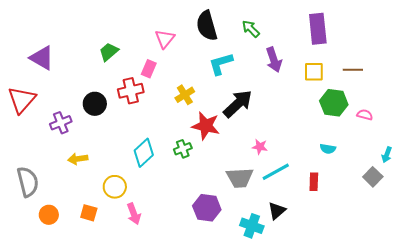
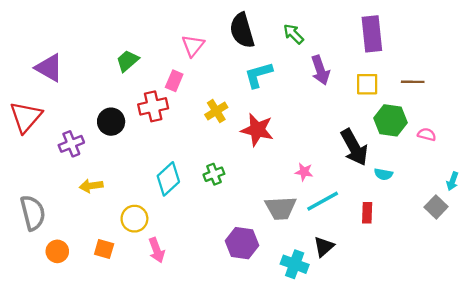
black arrow: (238, 104) -> (354, 147), moved, turned 104
red star: (206, 126) -> (257, 130), moved

